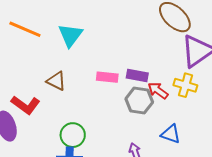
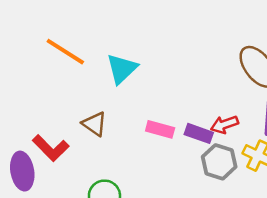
red arrow: (158, 91) -> (224, 125), moved, turned -65
gray hexagon: (139, 100) -> (219, 162), moved

